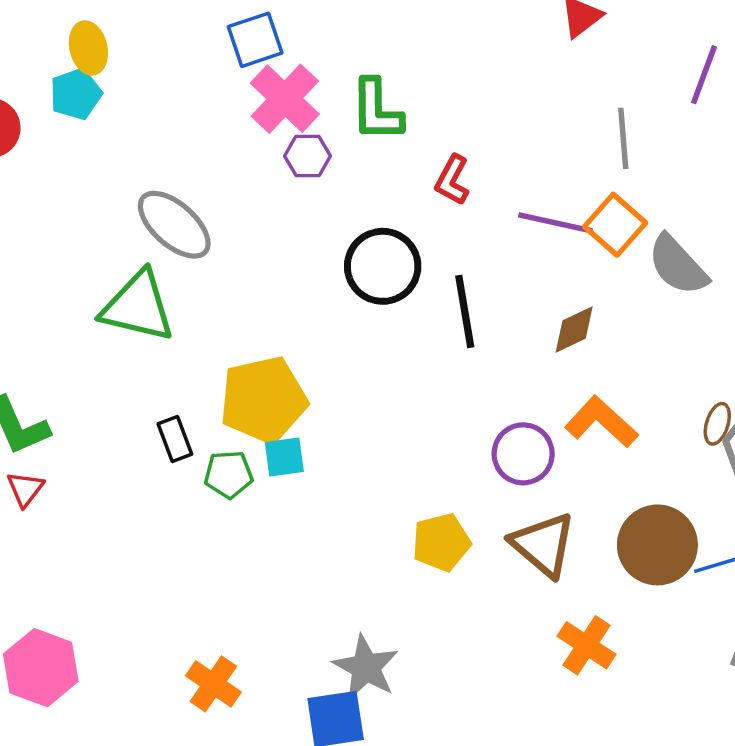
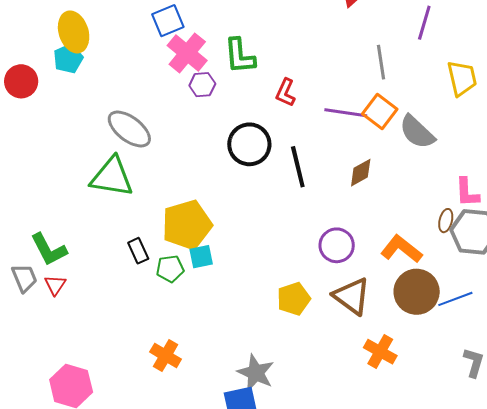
yellow ellipse: (88, 48) -> (74, 32), size x1.4
orange L-shape: (601, 422) -> (401, 249), moved
orange cross: (213, 684) -> (166, 356), moved

